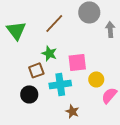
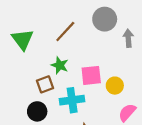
yellow circle: (96, 79) -> (115, 86), moved

